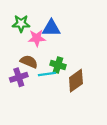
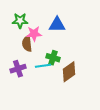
blue triangle: (51, 28) -> (57, 25), moved
brown semicircle: (29, 62) -> (27, 44), moved, turned -119

